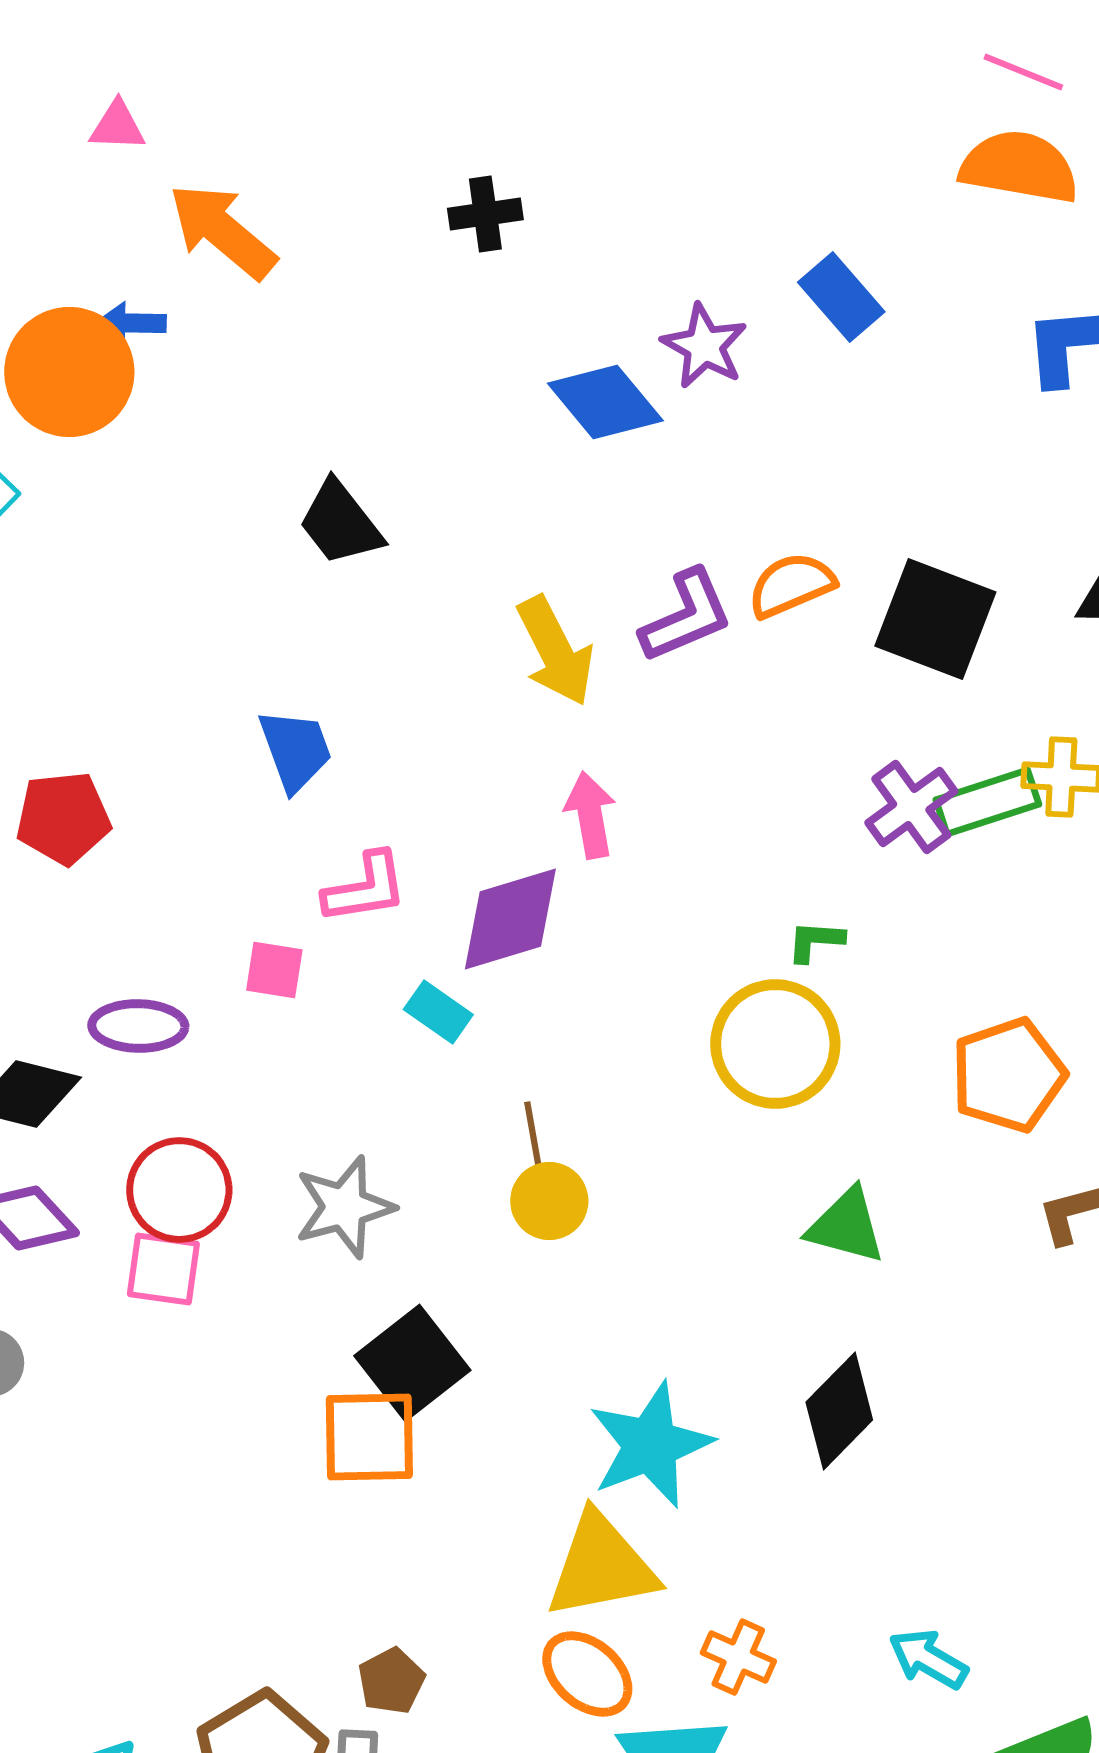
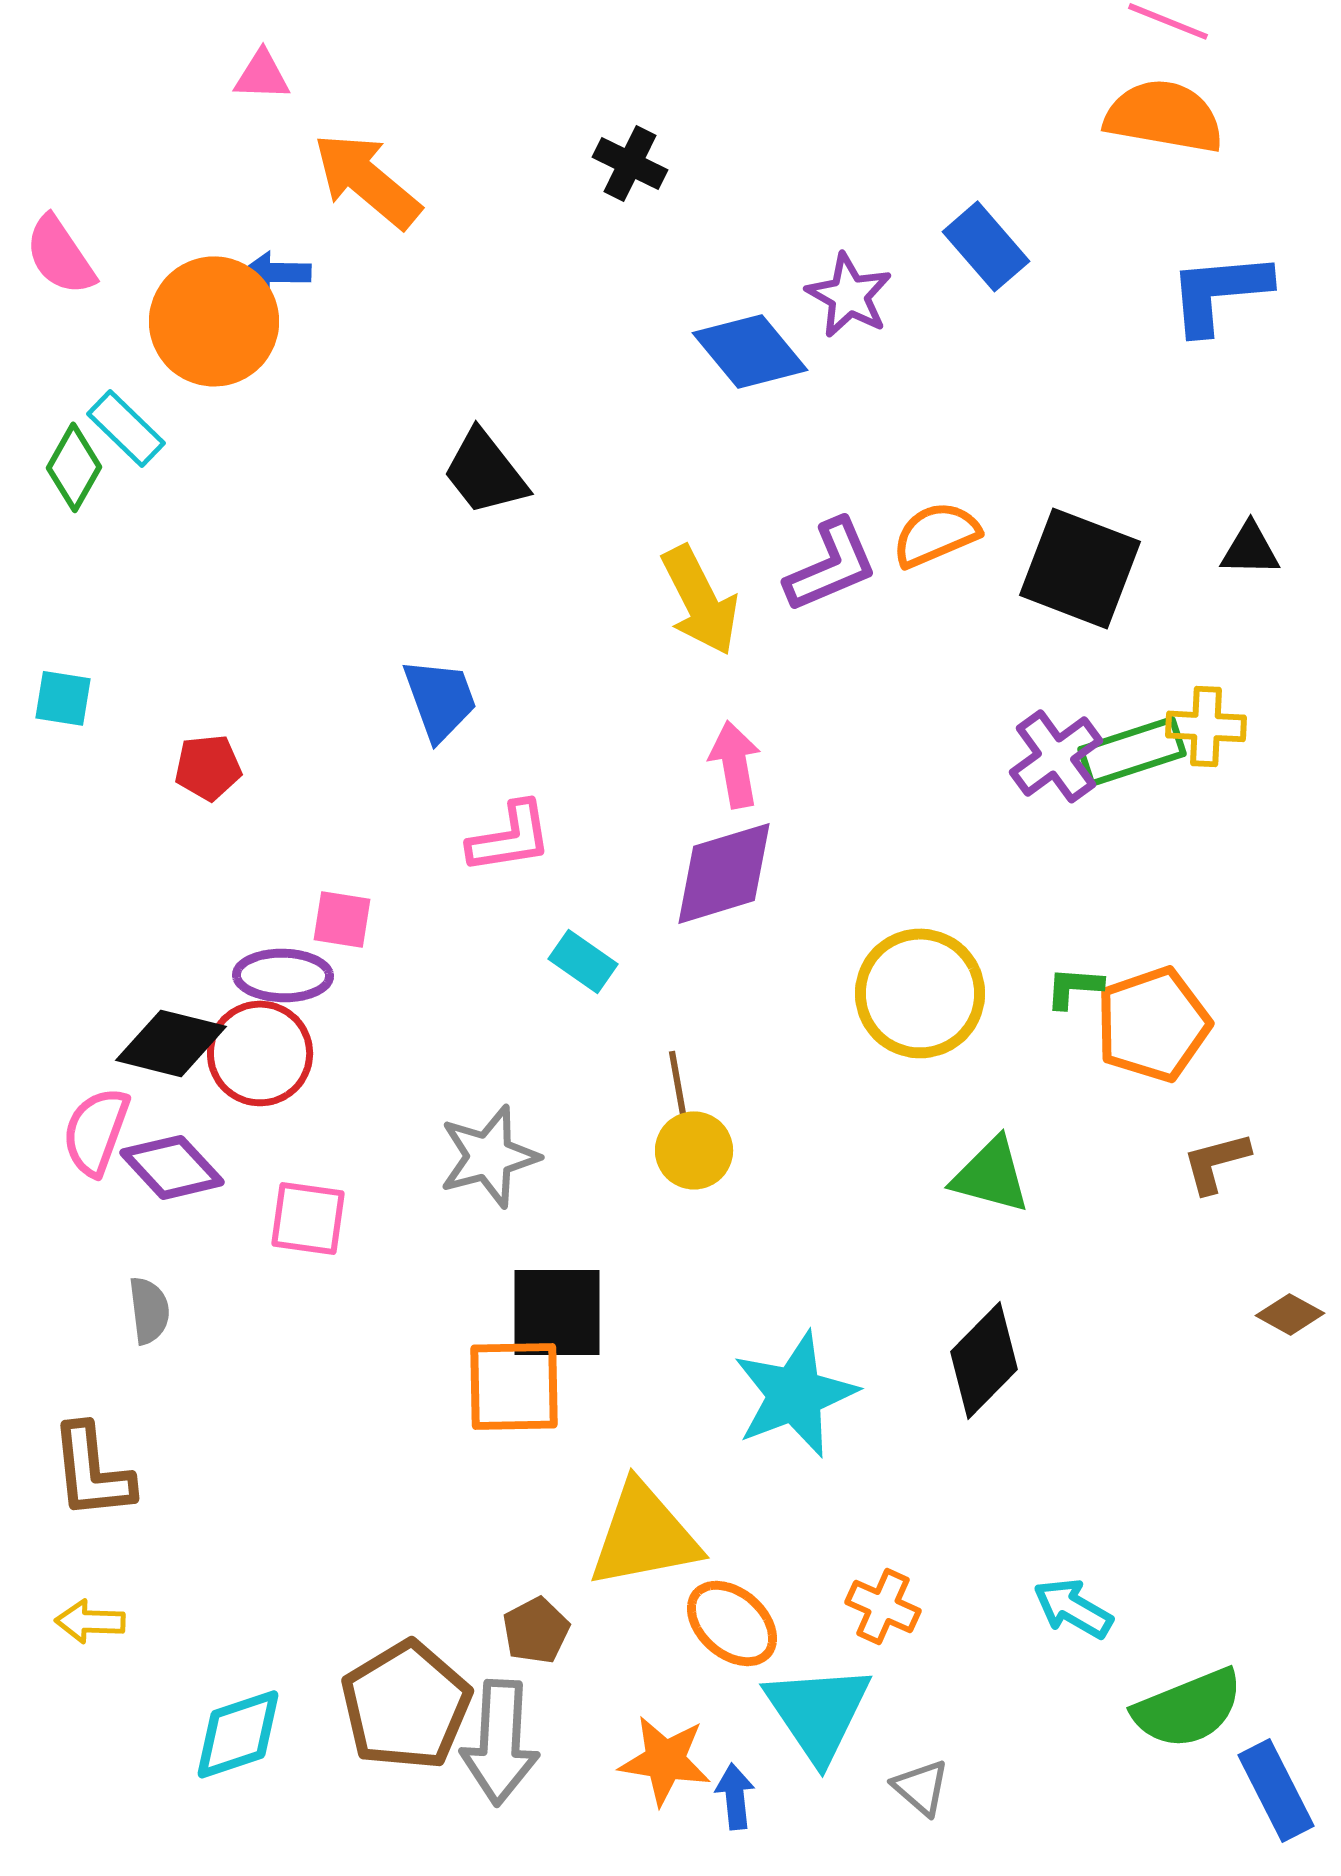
black cross: (485, 214) -> (630, 163), turned 34
red pentagon: (63, 818) -> (208, 767), size x0.7
purple diamond: (510, 919) -> (724, 873), moved
green L-shape: (815, 941) -> (1074, 987), moved
pink square: (274, 970) -> (342, 919), moved
red circle: (179, 1190) -> (260, 1053), moved
black square: (412, 1363) -> (557, 1312), turned 38
yellow triangle: (601, 1566) -> (644, 1535), moved

